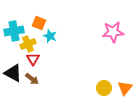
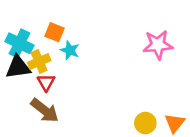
cyan cross: (14, 31) -> (20, 43), turned 36
black triangle: (13, 73) -> (18, 67), moved, turned -36
brown arrow: (32, 79) -> (45, 110), size x1.5

